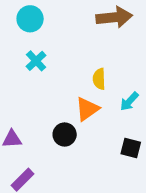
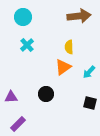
yellow semicircle: (99, 79) -> (69, 47), moved
orange triangle: (87, 109) -> (63, 67), moved

